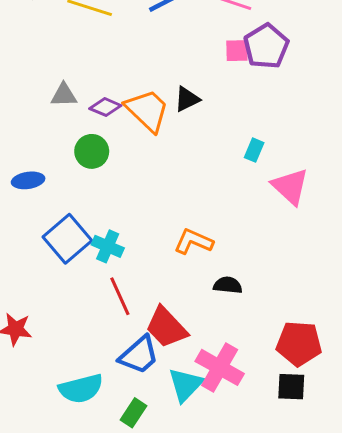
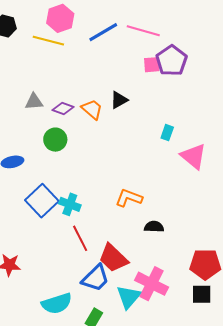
orange trapezoid: (147, 110) -> (92, 109), size x0.7

